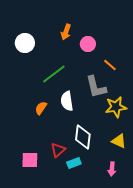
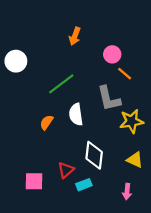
white circle: (25, 43) -> (16, 61), moved
pink circle: (88, 44) -> (112, 54), moved

